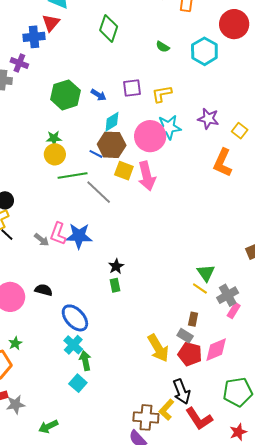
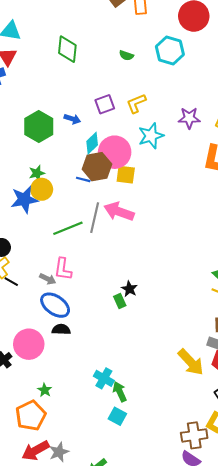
pink circle: (150, 136) -> (115, 152), moved
yellow square: (124, 171) -> (126, 175), moved
green line: (73, 176) -> (68, 228), moved
pink arrow: (147, 176) -> (119, 212), moved, turned 136
gray line: (99, 192) -> (95, 218), turned 72
blue star: (79, 236) -> (24, 199), moved
green rectangle: (115, 285) -> (120, 301), moved
blue ellipse: (75, 318) -> (55, 305), moved

